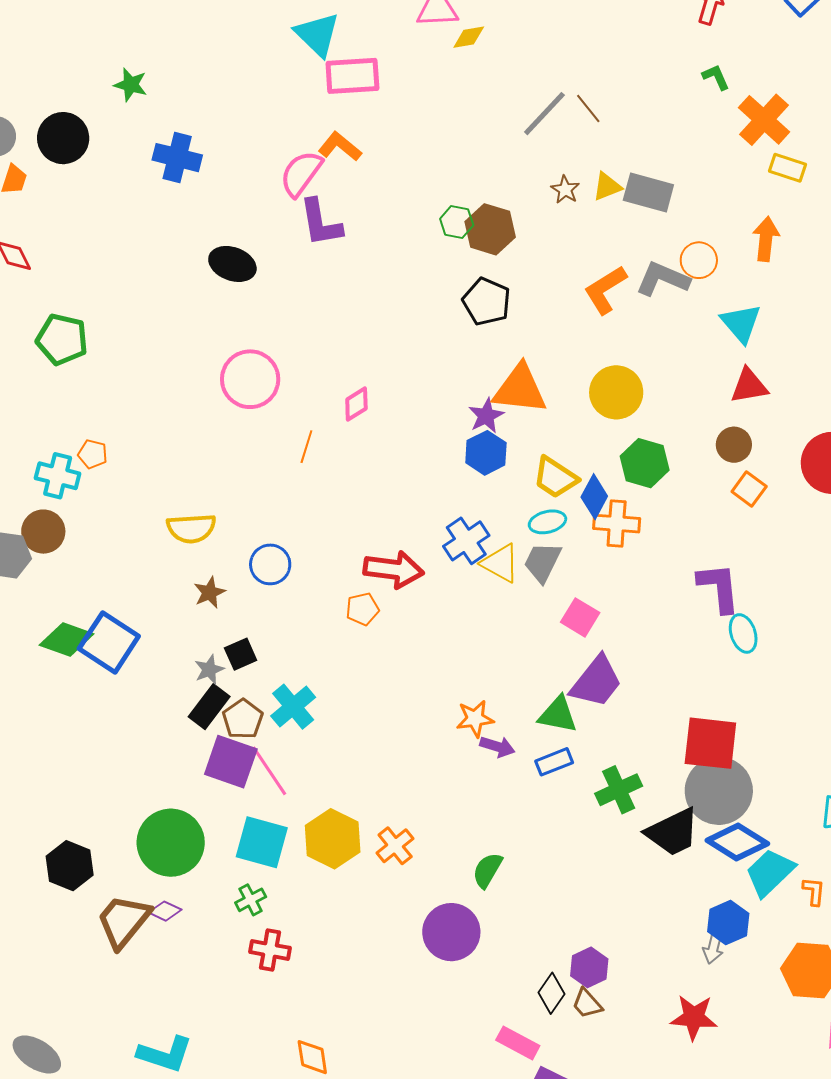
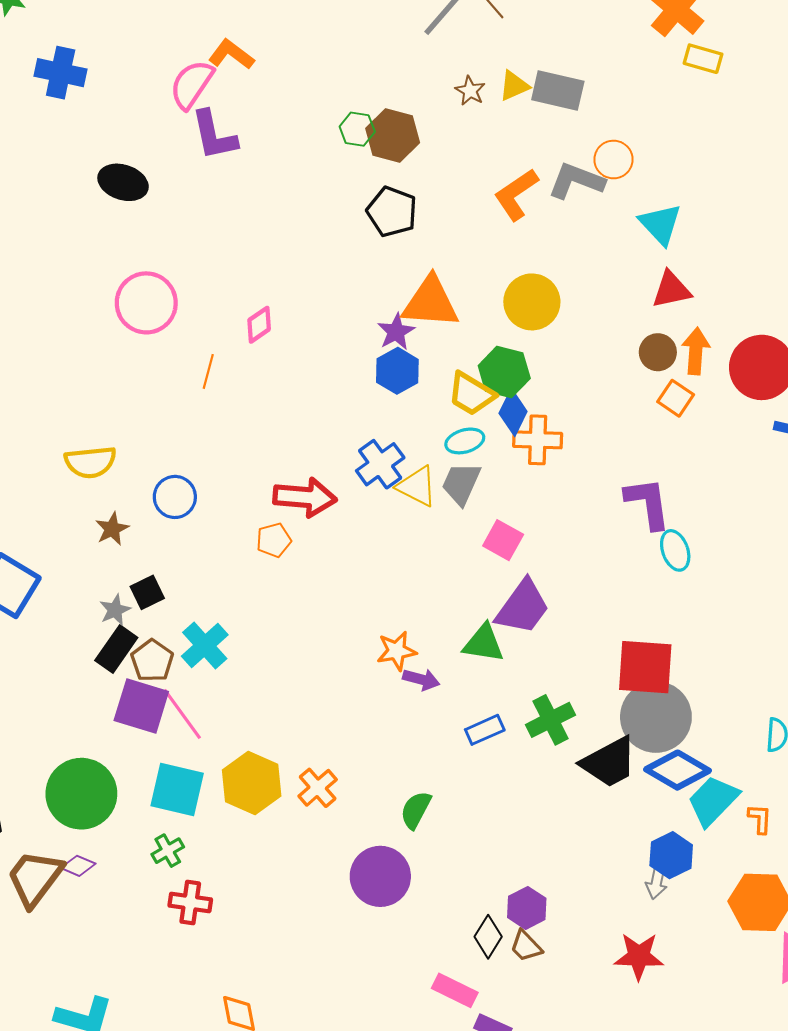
orange arrow: (766, 239) -> (696, 351), moved
green hexagon: (645, 463) -> (504, 372), moved
blue rectangle: (554, 762) -> (485, 730), moved

